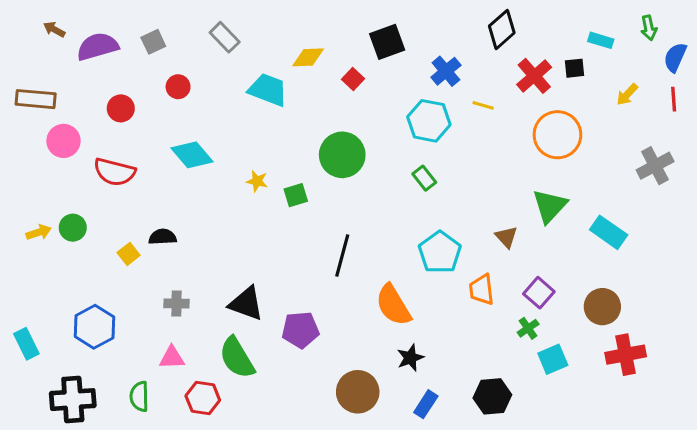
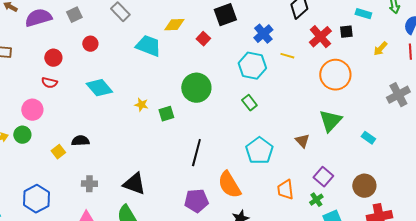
pink circle: (63, 141) -> (32, 110), moved
red semicircle: (115, 172) -> (49, 83), moved, size x0.6
cyan rectangle: (609, 232) -> (368, 138), size x0.6
orange trapezoid: (482, 290) -> (285, 190), moved
purple pentagon: (300, 330) -> (196, 201), moved

